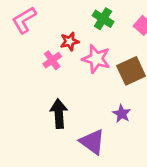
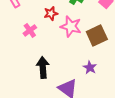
pink cross: (52, 60) -> (30, 30), moved

